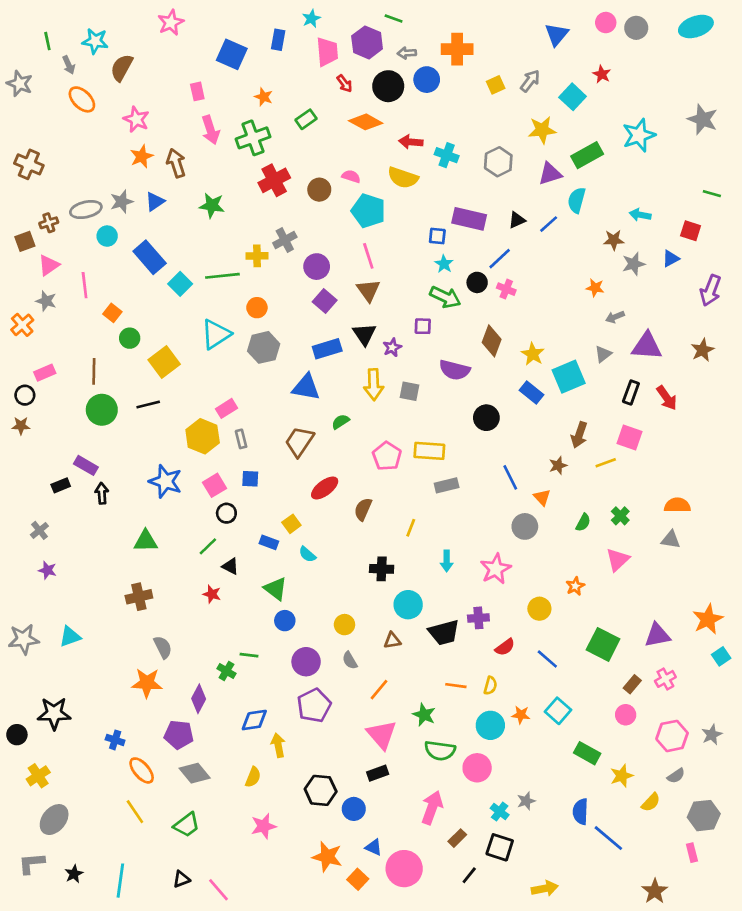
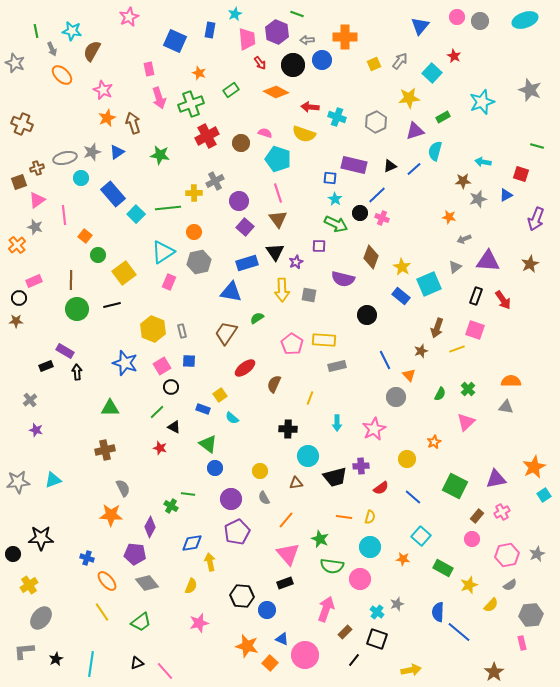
green rectangle: (587, 155) -> (443, 117), size x0.6
pink rectangle: (226, 408) -> (169, 282), moved, turned -35
orange star: (521, 715) -> (403, 559), moved

